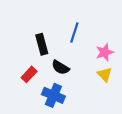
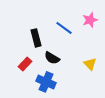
blue line: (74, 33) -> (64, 28), turned -72
pink star: (105, 52) -> (90, 20), moved

